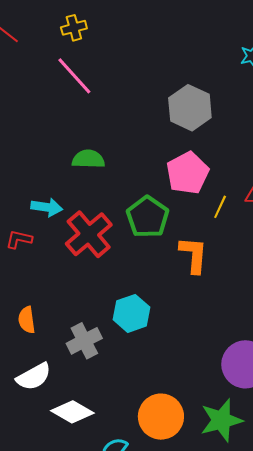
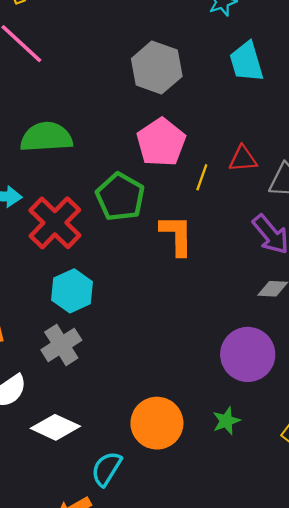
green semicircle: (88, 159) -> (46, 137), size x1.4
cyan hexagon: (131, 313) -> (72, 291), moved
green star: (221, 420) -> (226, 421), size x0.6

